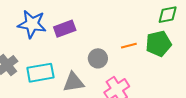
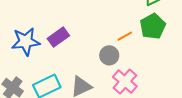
gray circle: (98, 58) -> (109, 55), moved

